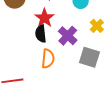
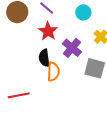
black semicircle: (41, 34) -> (44, 58), moved

